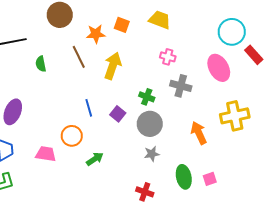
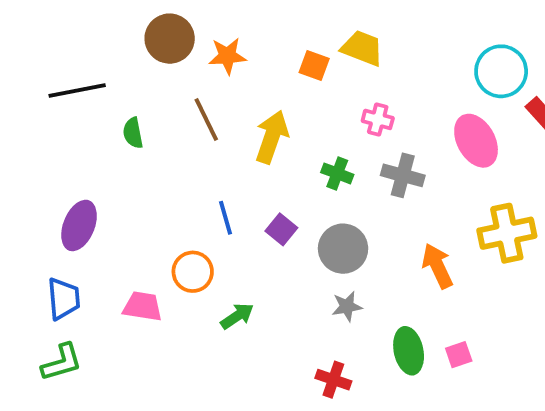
orange square: (122, 25) -> (314, 66), moved
orange star: (96, 34) -> (227, 56), moved
green cross: (147, 97) -> (337, 173), moved

